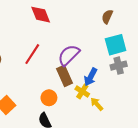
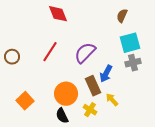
brown rectangle: (65, 76) -> (93, 86), moved
yellow cross: (82, 92) -> (90, 110), moved
orange circle: (49, 98) -> (66, 94), size x1.5

